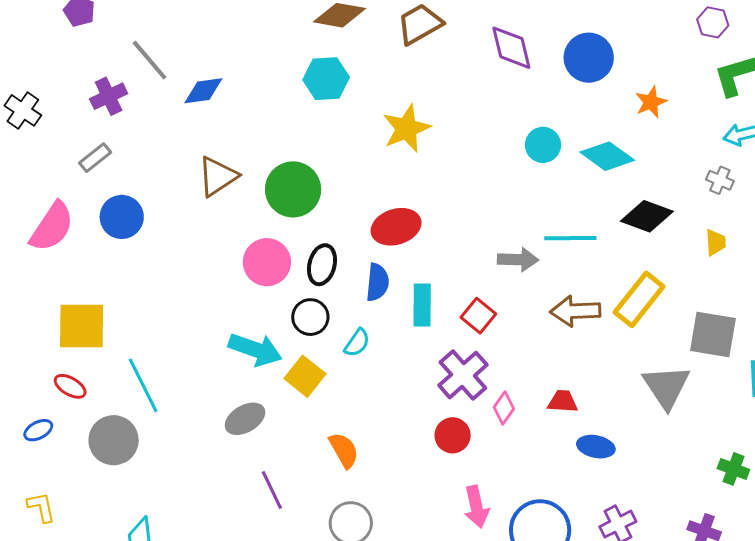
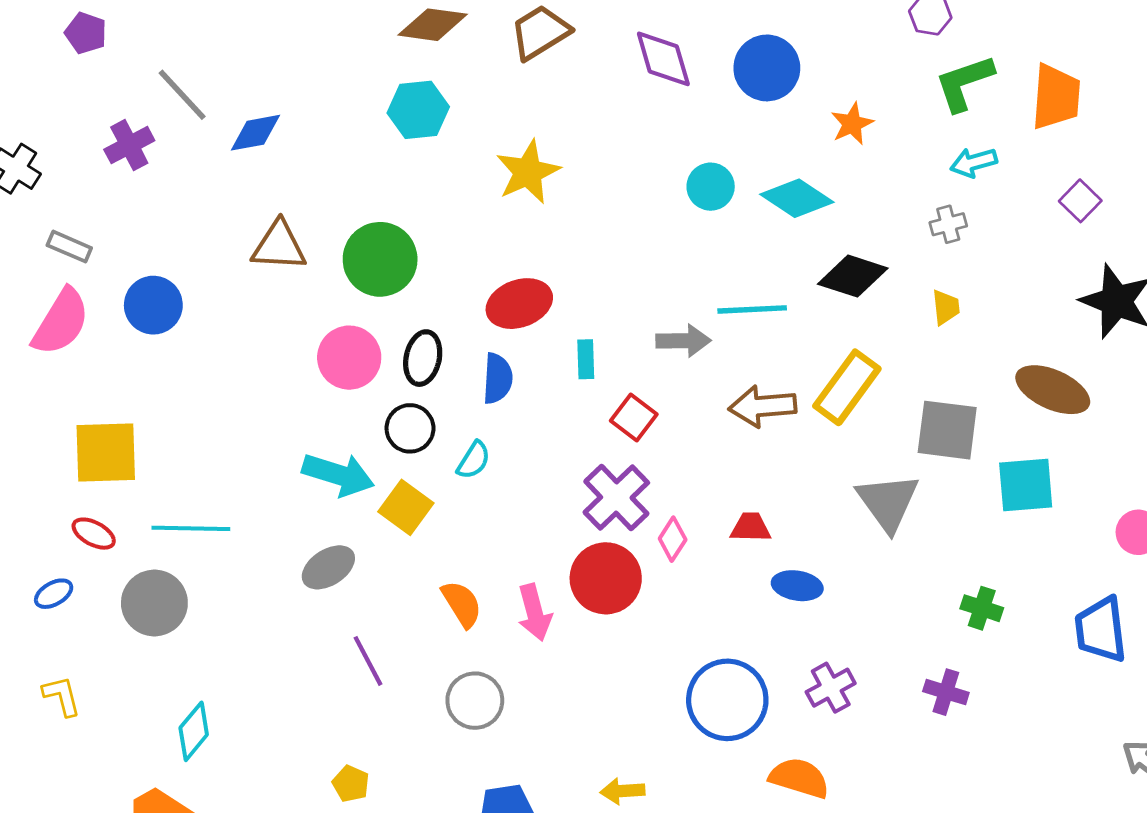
gray rectangle: (95, 158) -> (69, 247), moved, turned 64
brown triangle: (218, 176) -> (279, 246), turned 39
gray cross: (720, 180) -> (948, 224), turned -36
cyan rectangle: (422, 305) -> (586, 359), moved, size x0.7
cyan line: (143, 385) -> (191, 528), turned -60
red circle: (453, 435) -> (606, 578), size x1.5
pink arrow: (476, 507) -> (534, 612), moved

